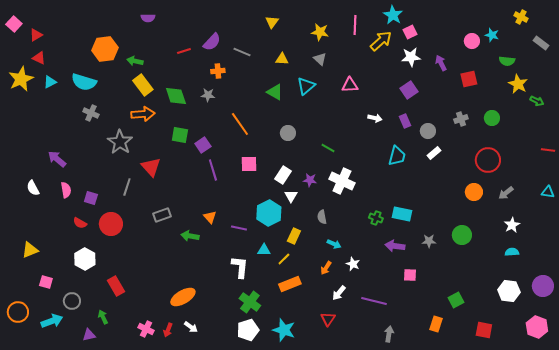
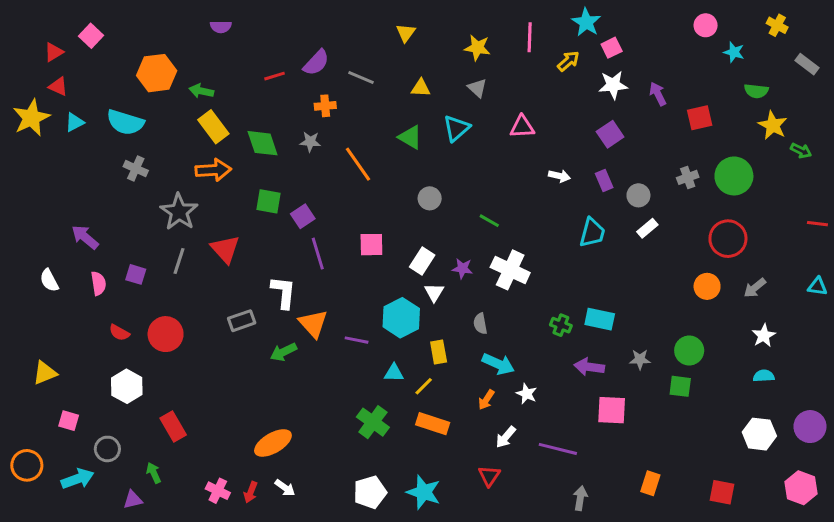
pink square: (14, 24) -> (91, 36), moved
yellow arrow: (381, 41) -> (568, 61), size x0.7
pink circle: (472, 41) -> (706, 25), moved
green circle: (492, 118) -> (734, 176), size x1.6
orange line: (240, 124) -> (358, 164), moved
gray line: (127, 187) -> (179, 261), moved
purple square: (91, 198) -> (136, 274), moved
orange triangle: (210, 217) -> (313, 324), size x1.5
green arrow: (190, 236) -> (283, 352), turned -36
yellow rectangle: (294, 236) -> (439, 352), turned -35
cyan arrow: (334, 244) -> (498, 364), size x1.5
white L-shape: (240, 267) -> (283, 292), moved
pink square: (410, 275) -> (612, 410), size x1.5
orange rectangle: (290, 284) -> (433, 424), turned 40
green square: (456, 300) -> (680, 386), moved, turned 35
green cross: (250, 302) -> (373, 422), moved

